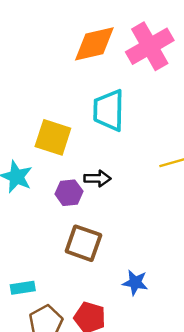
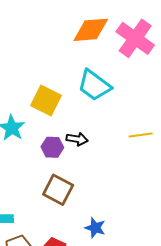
pink cross: (150, 46) -> (135, 38), turned -33
cyan trapezoid: (109, 110) -> (94, 85), turned -63

